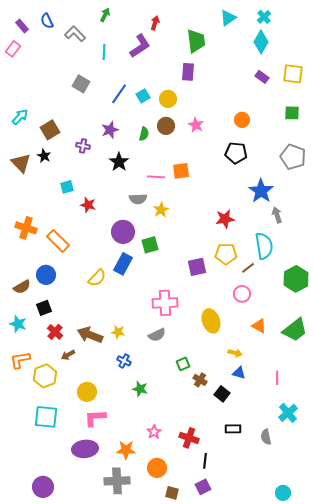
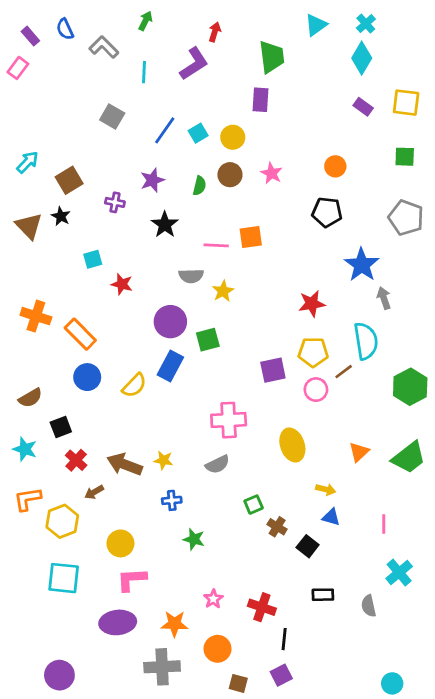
blue circle: (46, 275) -> (87, 377), moved
pink circle: (242, 294) -> (316, 390), moved
orange triangle: (259, 326) -> (359, 452), turned 49
blue cross: (124, 361) -> (172, 500), turned -32

